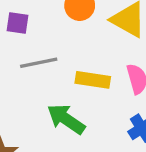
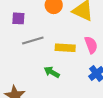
green arrow: (66, 119) -> (52, 72), size x0.7

